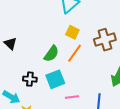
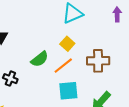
cyan square: (55, 79) -> (68, 91), moved

